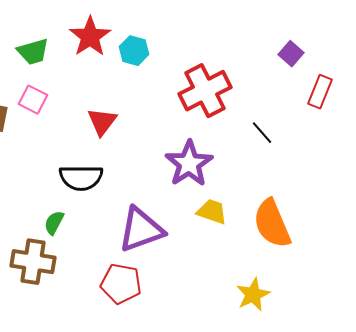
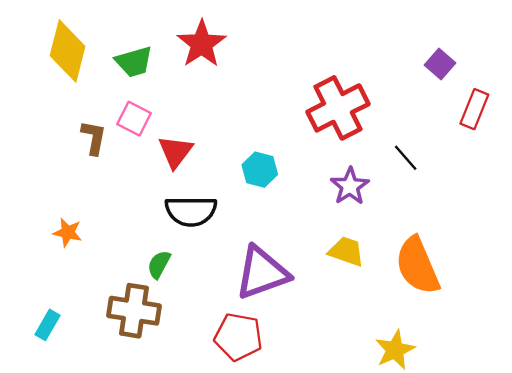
cyan hexagon: (134, 51) -> (260, 170), moved
red triangle: (102, 122) -> (176, 152), moved
purple star: (189, 164) -> (350, 186), moved, size x0.7

